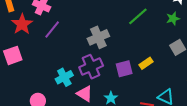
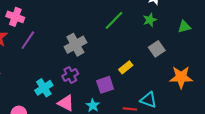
purple cross: (91, 67) -> (70, 75), size x0.7
purple square: (124, 69) -> (105, 85), moved

